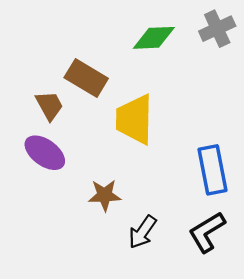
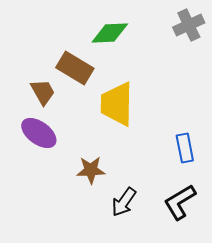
green diamond: (154, 38) -> (110, 33), moved
blue rectangle: (213, 170) -> (185, 148), size x0.7

